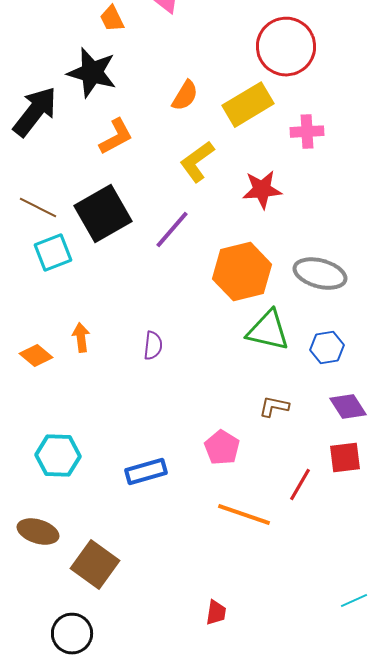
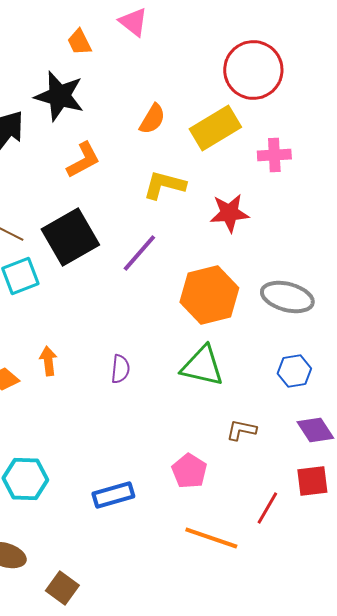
yellow L-shape: (197, 162) -> (164, 185), turned 51
green triangle: (268, 331) -> (202, 366), moved
brown square: (95, 565) -> (62, 588), size x0.7

